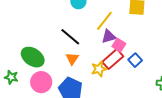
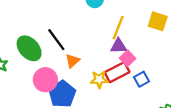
yellow line: (104, 21) -> (118, 28), turned -30
black line: (70, 37) -> (56, 40), moved
pink circle: (41, 82) -> (45, 80), moved

